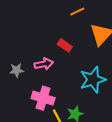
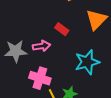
gray star: (17, 70) -> (16, 51), size x1.6

